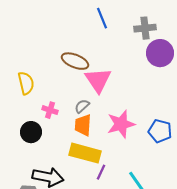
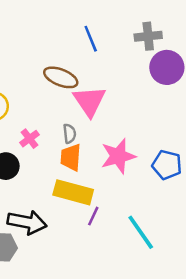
blue line: (102, 18) -> (91, 39), moved
gray semicircle: (82, 106) -> (69, 134), turned 126
pink cross: (50, 110) -> (30, 139), turned 35

